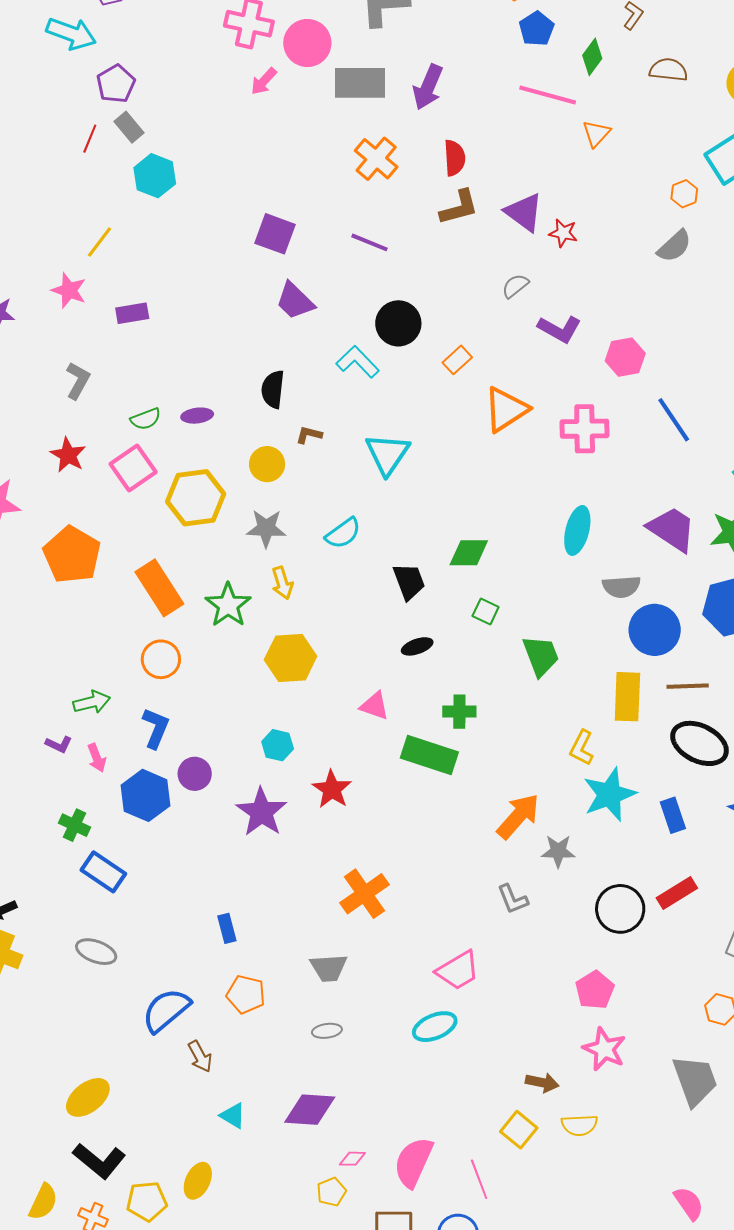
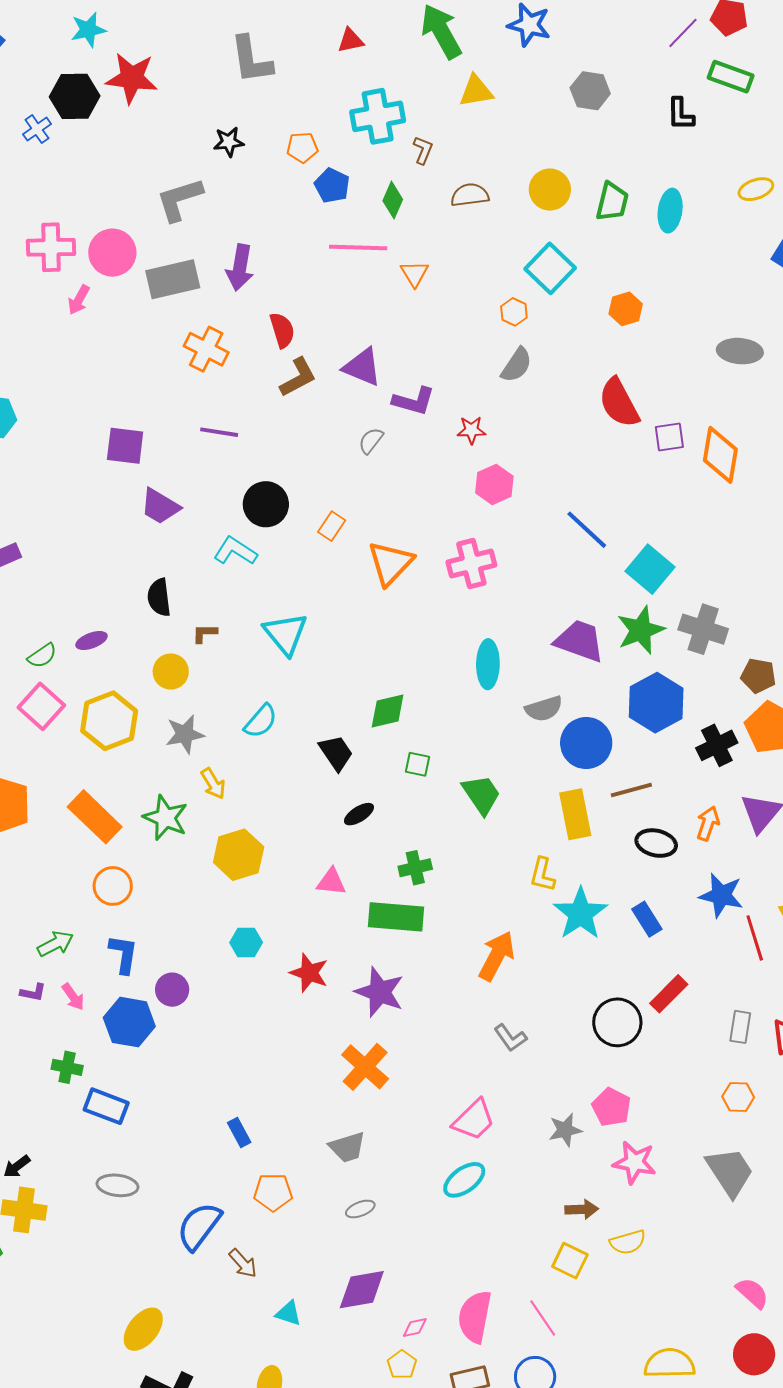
red star: (563, 233) -> (471, 430), moved
purple L-shape: (559, 329) -> (414, 401), moved
blue line: (674, 420) -> (587, 530), moved
black ellipse: (699, 743) -> (656, 843), size x0.7
purple star: (261, 812) -> (380, 992), moved
gray star: (558, 851) -> (565, 1130), moved

